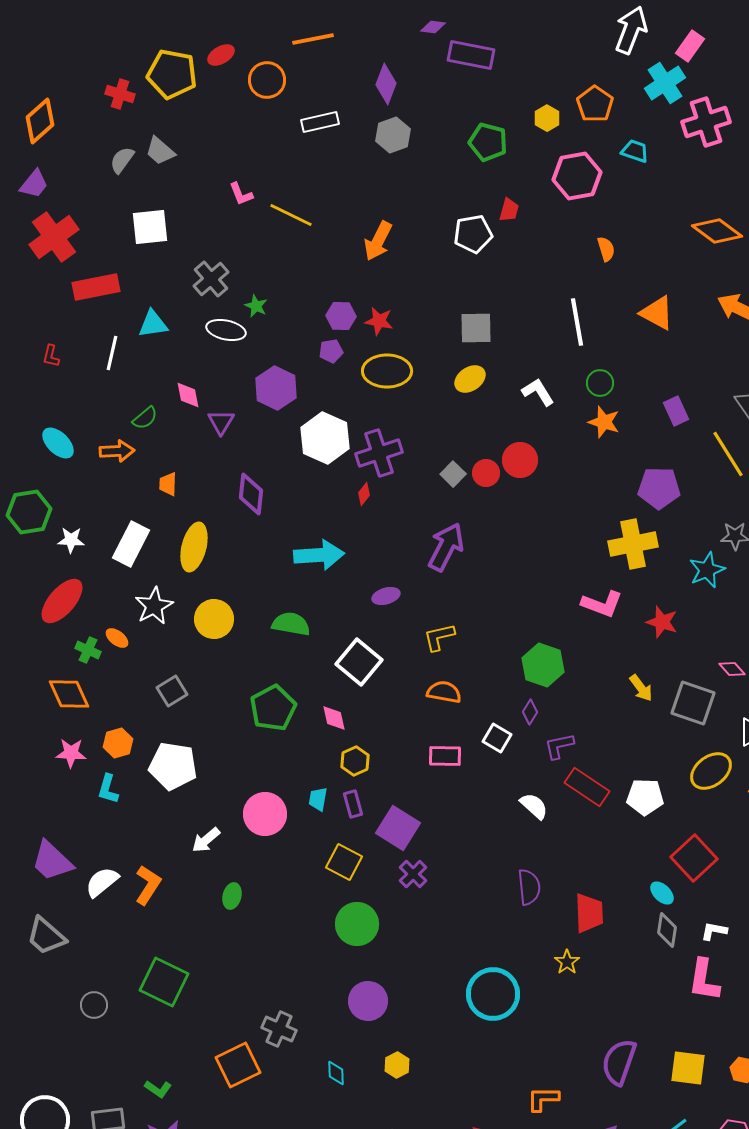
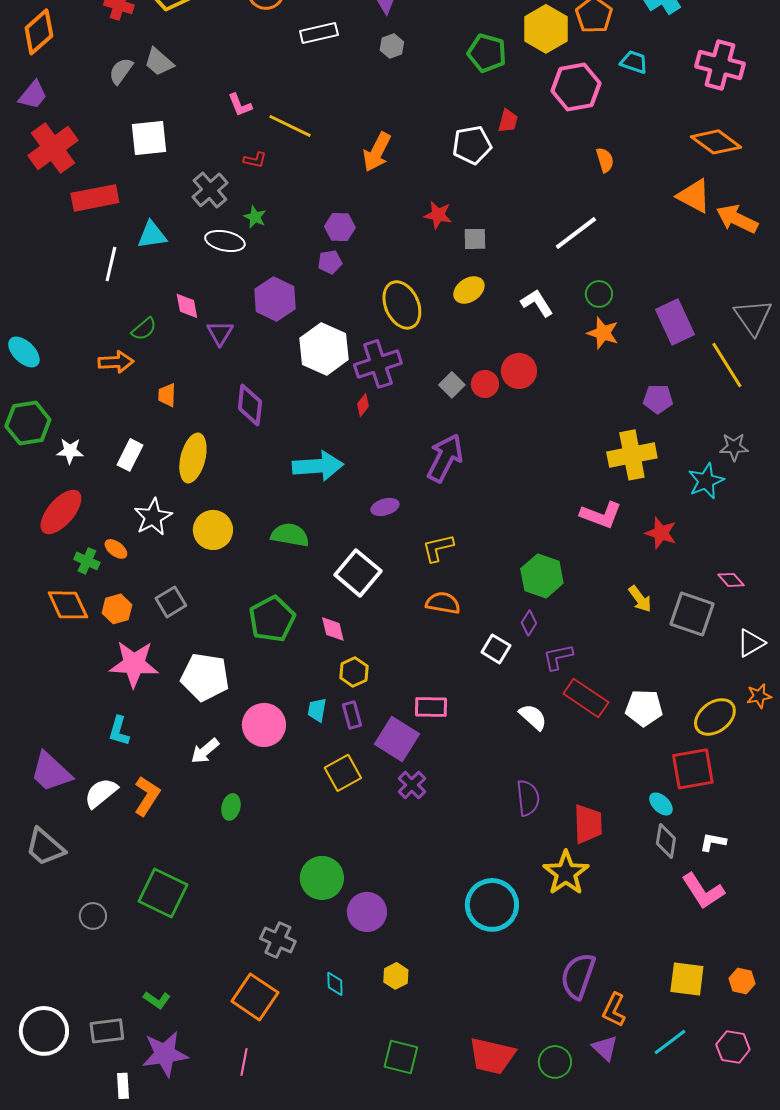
yellow hexagon: (547, 118) -> (546, 29), size x1.8
pink cross: (706, 122) -> (720, 65), moved, turned 33
gray hexagon: (393, 135) -> (392, 46), size x0.7
orange triangle: (657, 313) -> (694, 196), moved
red star: (379, 321) -> (438, 215), moved
white line: (577, 322) -> (576, 233), turned 63
gray square: (476, 328) -> (475, 239), size x0.7
red L-shape: (51, 356) -> (255, 160), moved, turned -90
yellow ellipse: (387, 371) -> (402, 305), moved, turned 66
purple rectangle: (676, 411) -> (675, 322), size x1.5
cyan ellipse: (58, 443) -> (24, 352), moved
purple pentagon: (659, 488) -> (658, 399), size x0.7
white rectangle: (131, 544) -> (130, 455), size x0.7
orange hexagon: (118, 743) -> (117, 609), moved
pink star: (71, 753) -> (134, 664), moved, size x1.6
pink rectangle: (445, 756) -> (431, 707), moved
white pentagon: (173, 766) -> (205, 677), moved
yellow ellipse: (711, 771) -> (715, 717), moved
cyan L-shape: (108, 789) -> (119, 731), moved
red square: (694, 858) -> (693, 769), turned 33
yellow square: (344, 862) -> (343, 773), turned 33
green circle: (357, 924) -> (322, 878), moved
yellow star: (567, 962) -> (566, 873), size x1.8
pink L-shape: (704, 980) -> (703, 891), turned -42
purple semicircle: (619, 1062) -> (578, 976), moved
orange square: (238, 1065) -> (255, 997), moved, turned -30
orange L-shape: (543, 1099) -> (614, 1010), moved, turned -64

